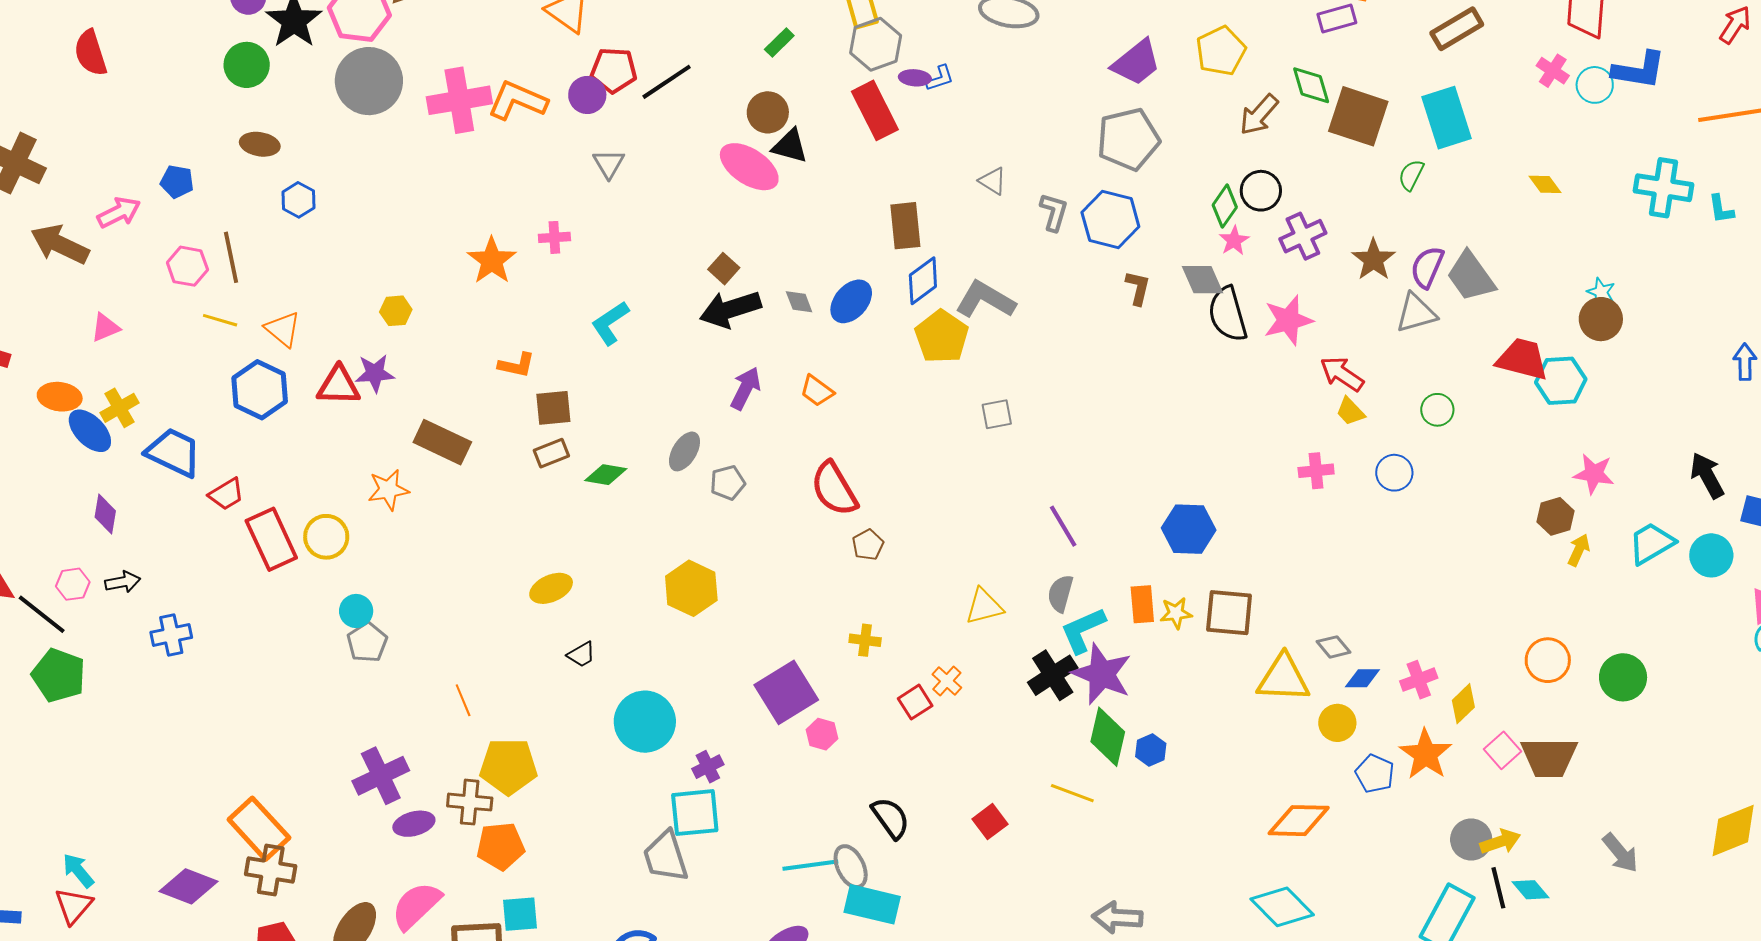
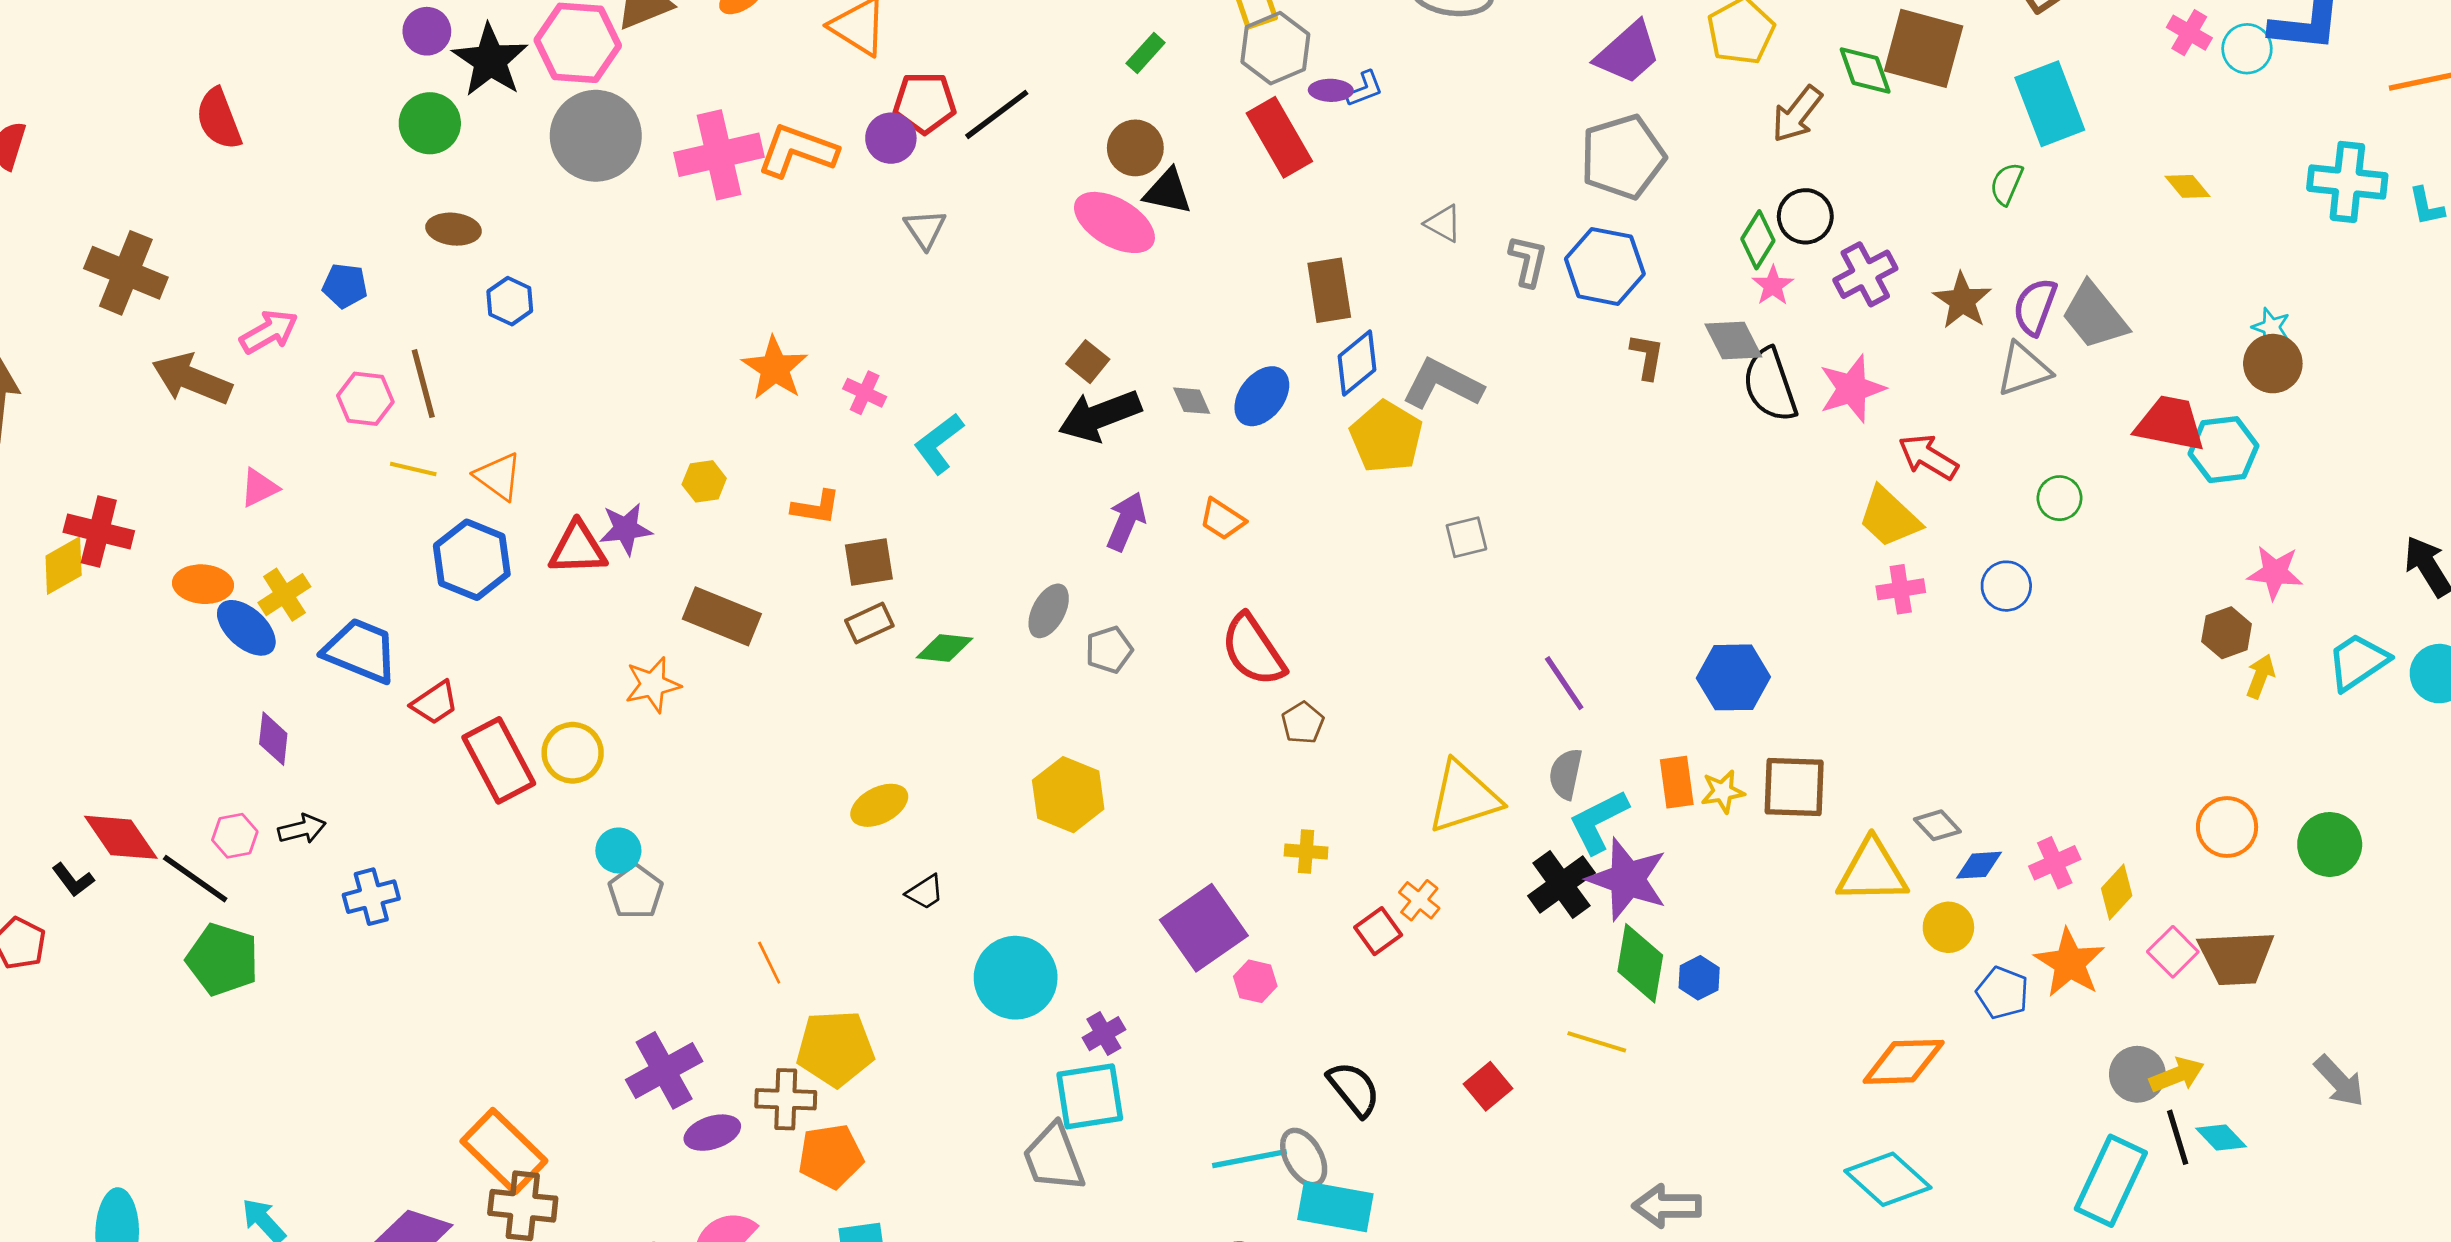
brown square: (1358, 116) -> (1924, 48), moved
pink cross: (554, 237) -> (865, 393), moved, turned 32
yellow hexagon: (396, 311) -> (704, 481), moved
yellow trapezoid: (1350, 411) -> (1889, 517), moved, size x1.6
yellow triangle: (984, 606) -> (1464, 797), size x1.5

